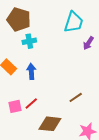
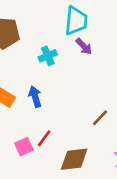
cyan cross: (29, 41) -> (48, 56), moved
purple arrow: (88, 43) -> (84, 46), moved, turned -64

